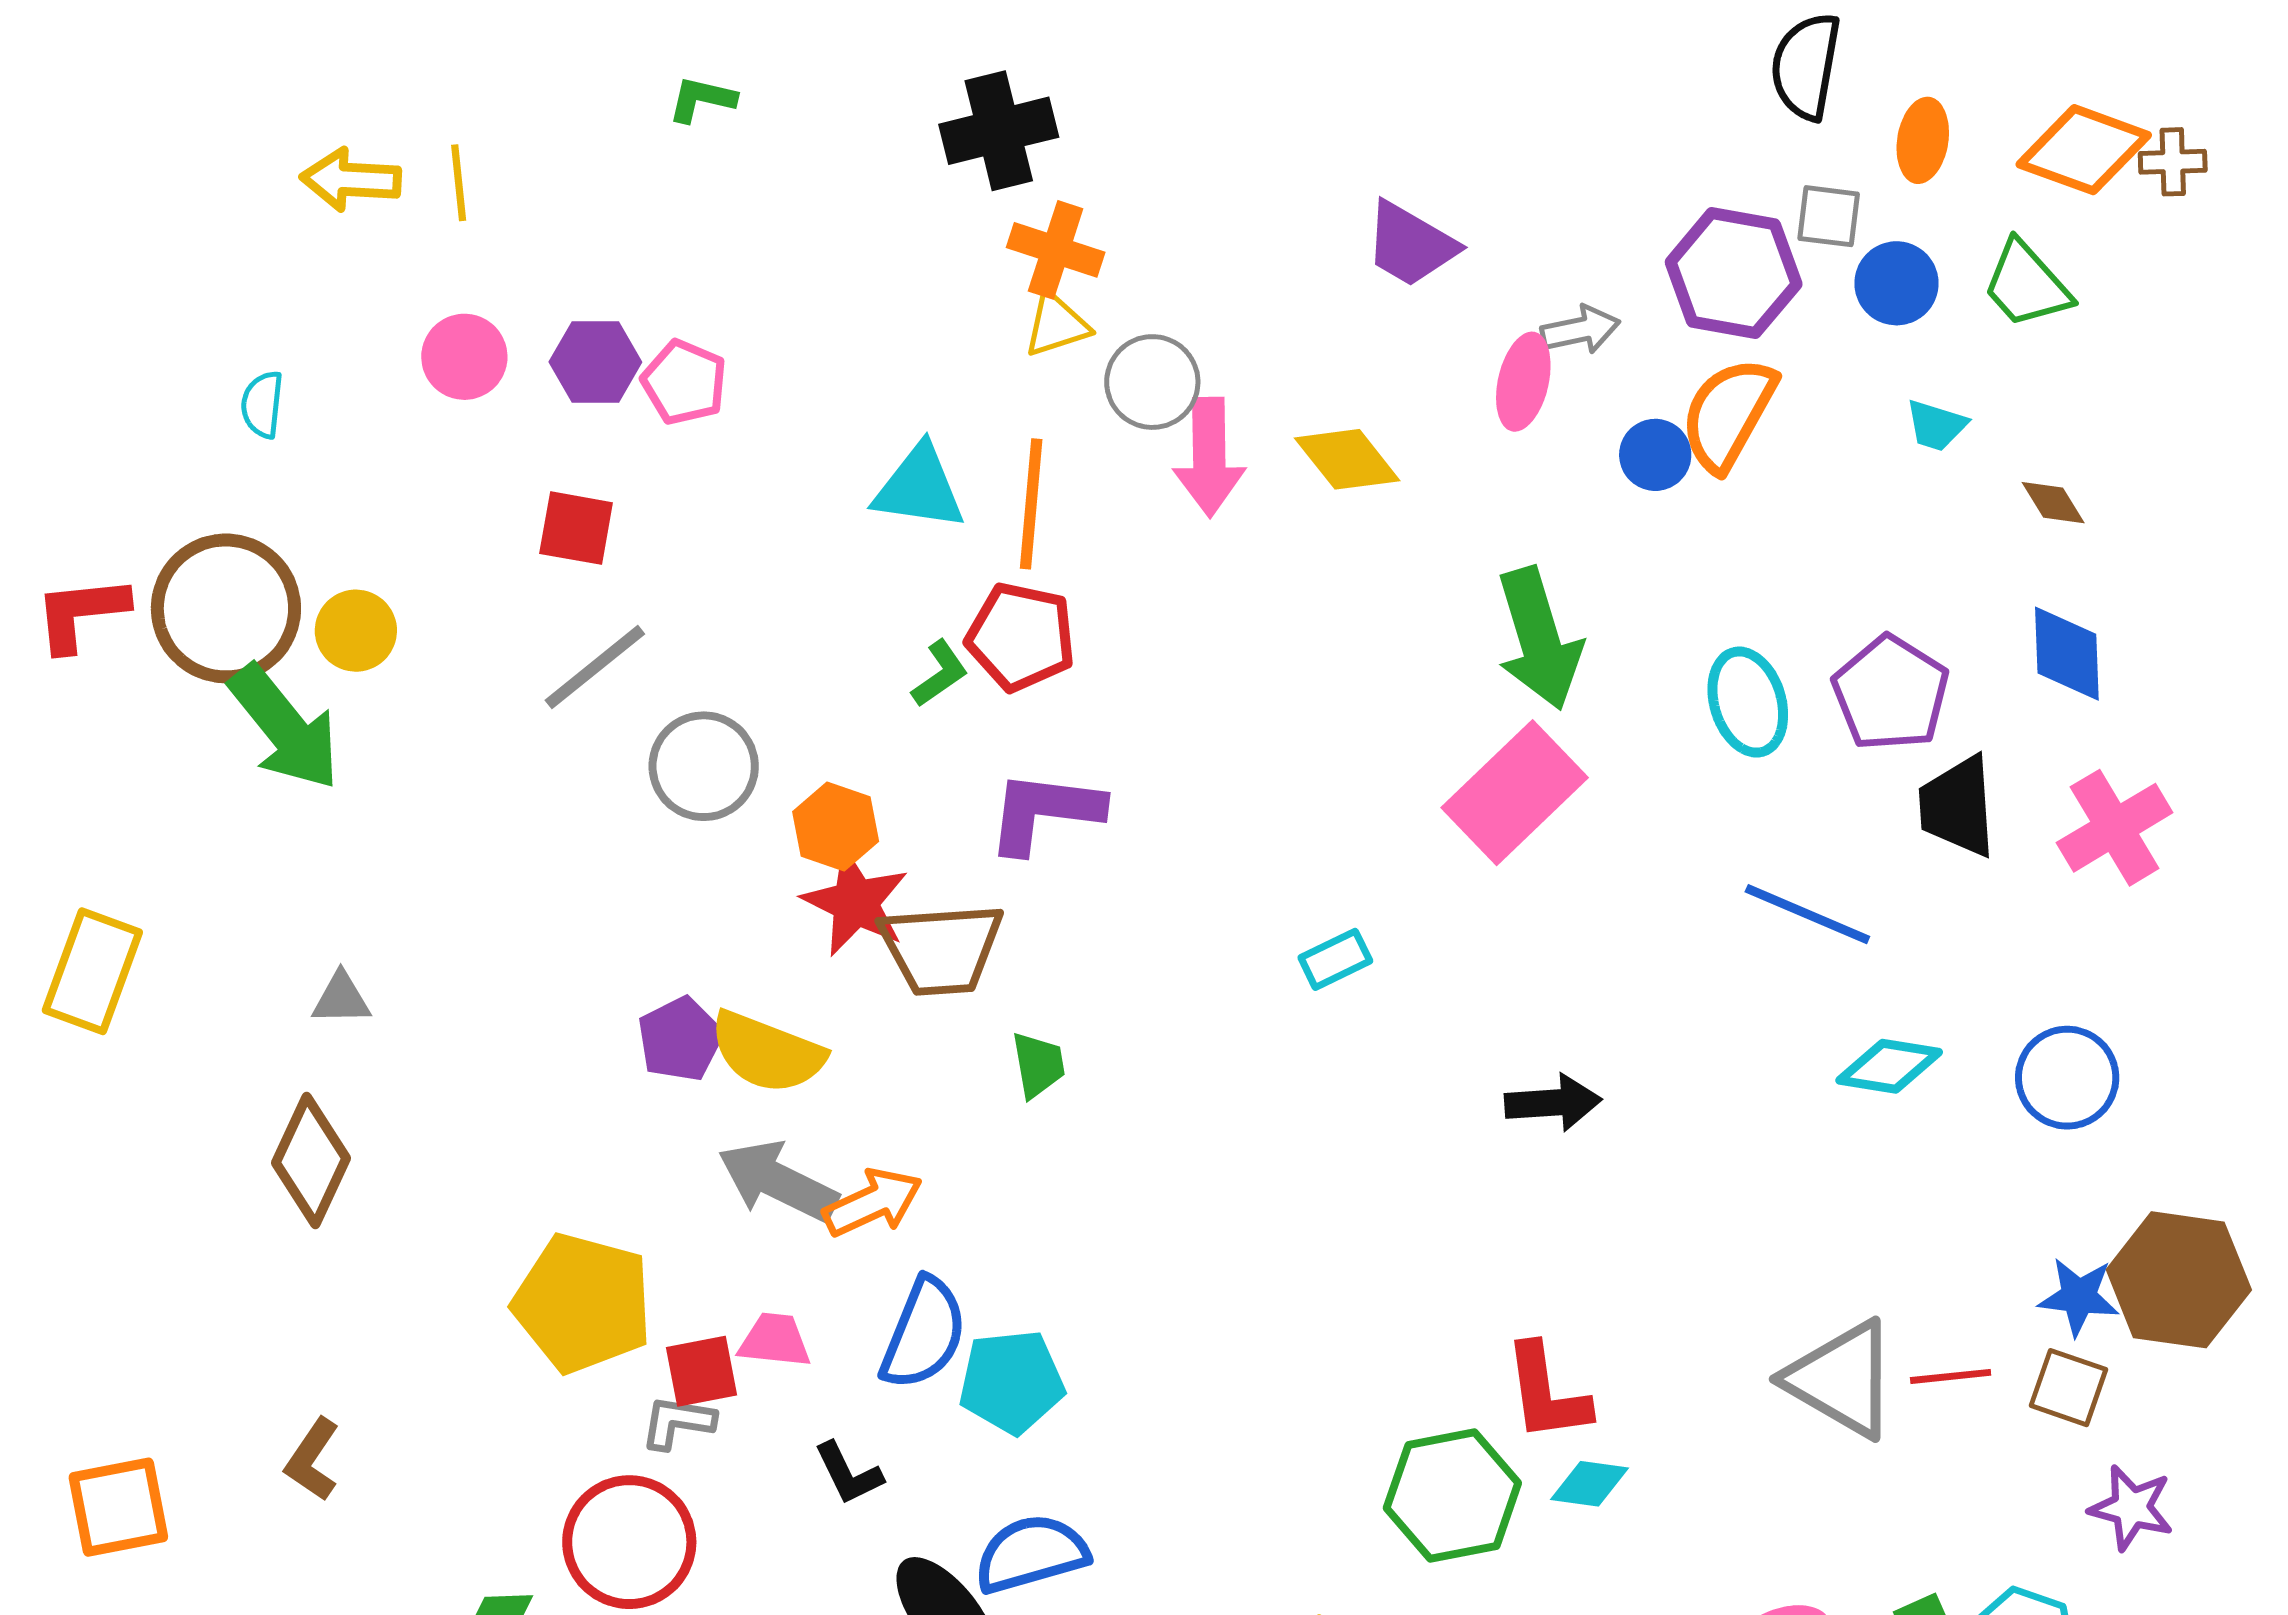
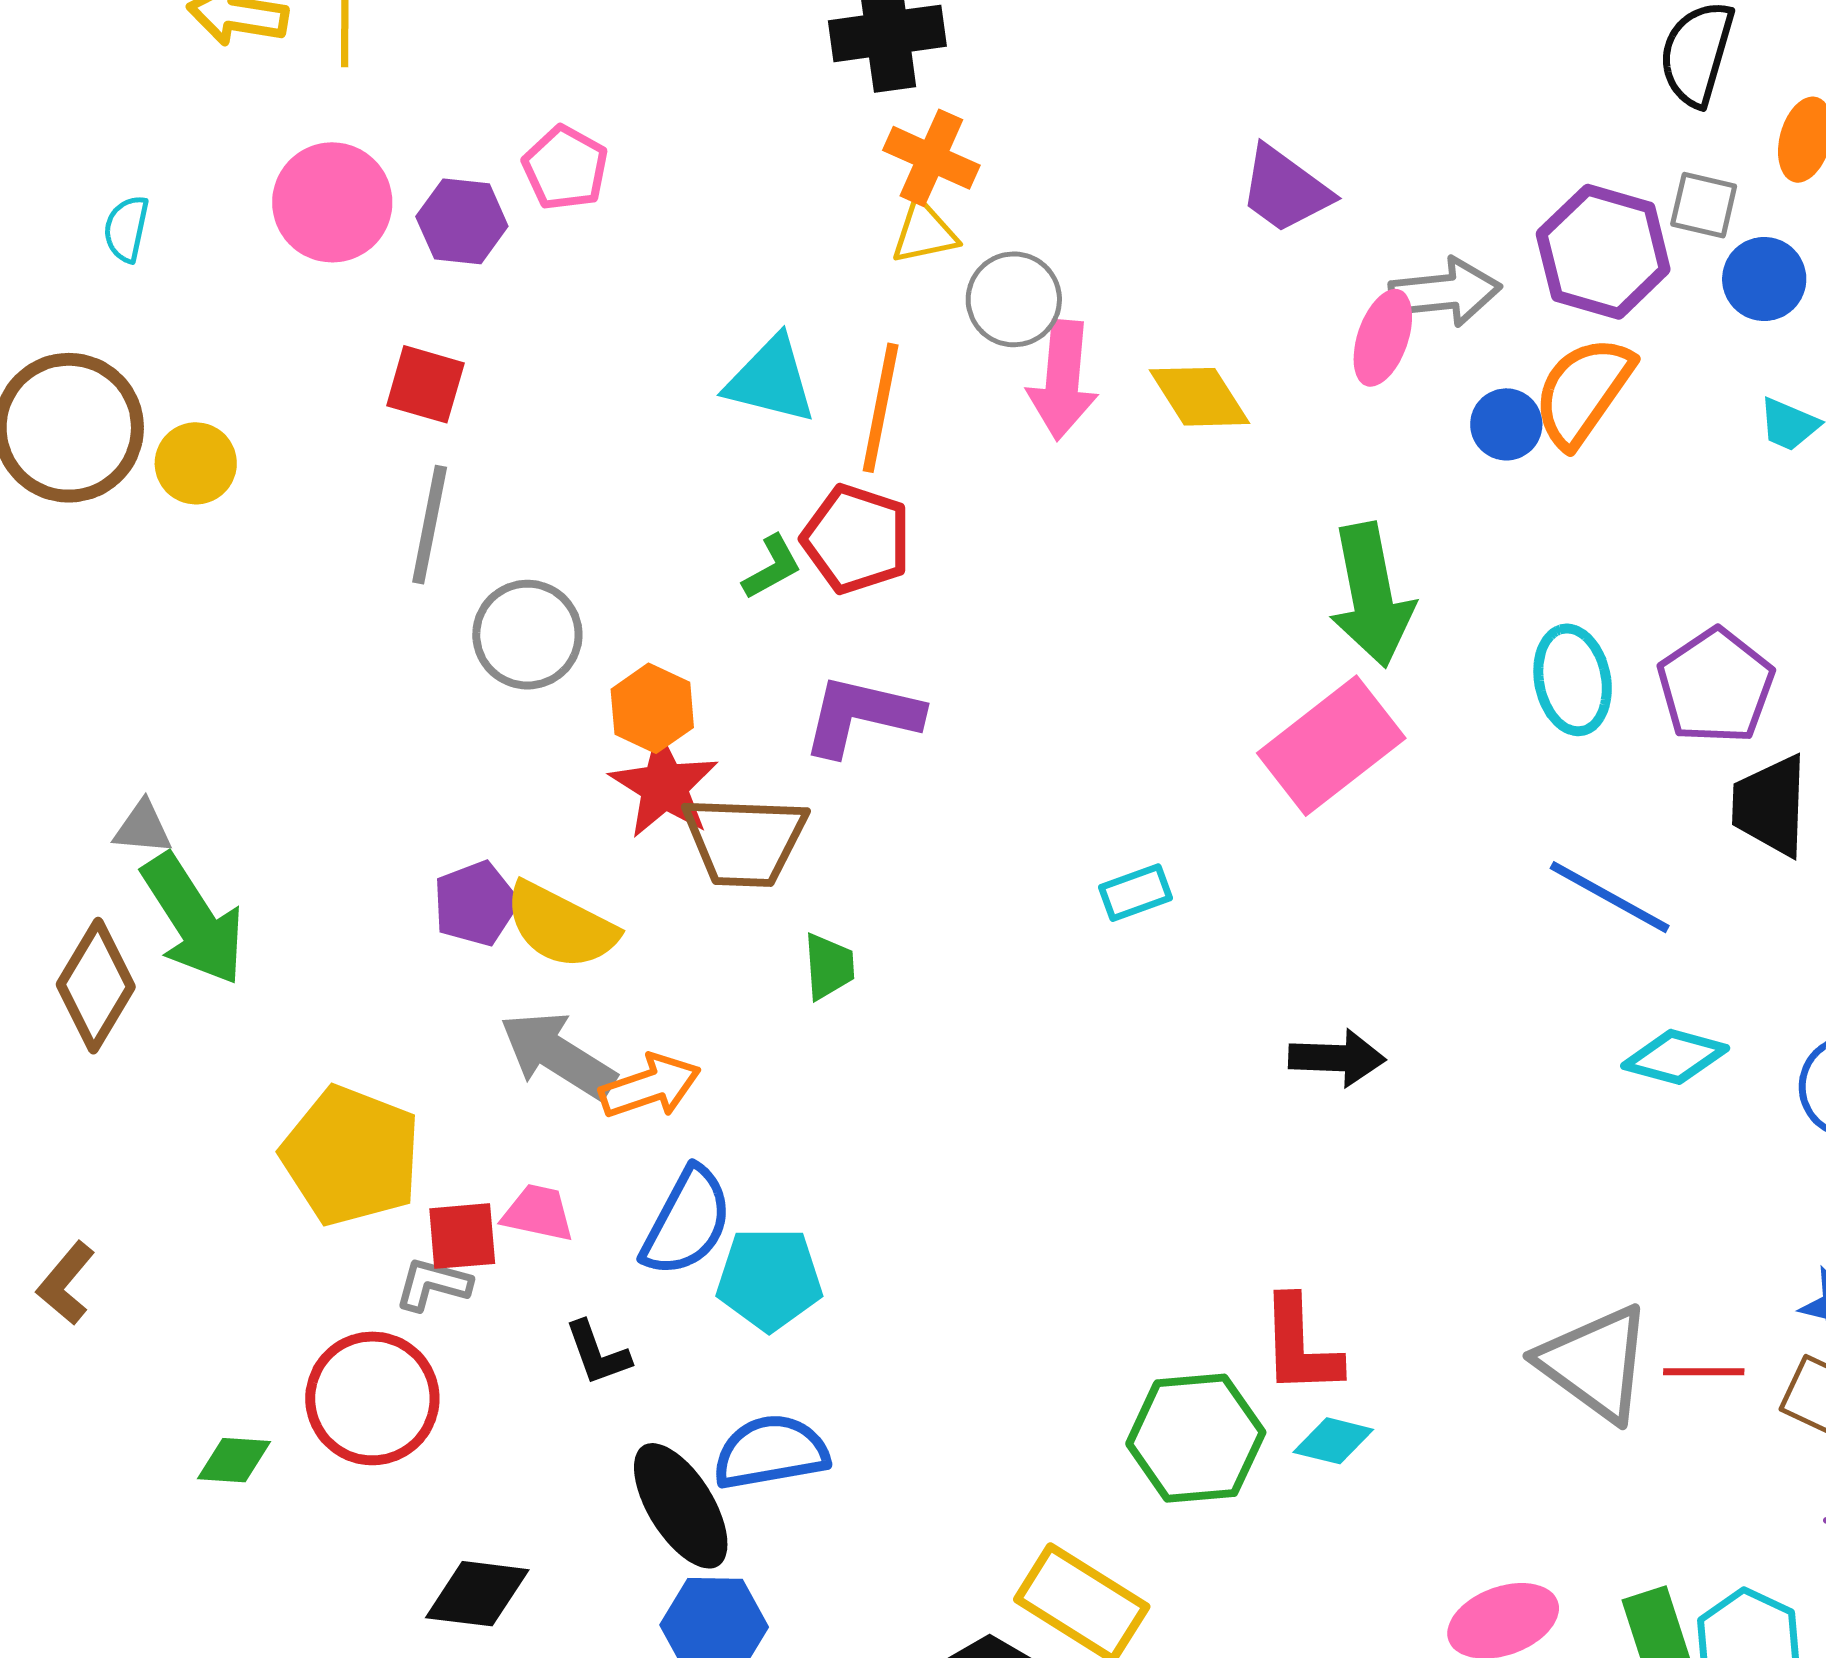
gray arrow: (1580, 330) -> (1445, 292), size x1.4
pink circle: (464, 357) -> (332, 202), size x1.4
pink pentagon: (684, 382) -> (565, 168), moved
gray line: (595, 667) -> (430, 525), turned -46
green arrow: (285, 728) -> (193, 920), moved

